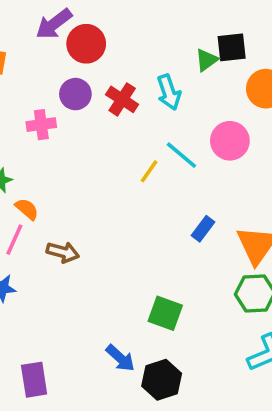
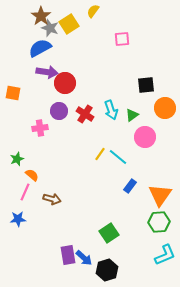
purple arrow: (54, 24) -> (47, 72), turned -135
green triangle: (207, 60) -> (132, 115), moved
cyan line: (181, 155) -> (118, 157), moved
green square: (165, 313) -> (109, 233), turned 36
purple rectangle: (34, 380) -> (68, 255), moved

